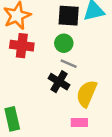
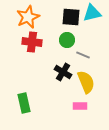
gray line: (69, 64) -> (83, 55), moved
yellow semicircle: (87, 94) -> (86, 82), turned 135

